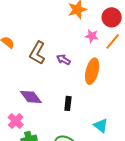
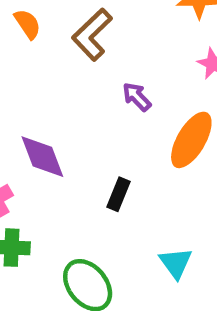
brown L-shape: (37, 53) -> (92, 35), moved

